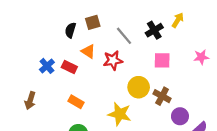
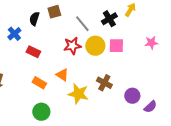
orange triangle: (88, 51) -> (62, 75), moved
blue cross: (47, 66) -> (14, 34), moved
yellow circle: (139, 87) -> (95, 46), moved
brown cross: (162, 96) -> (104, 83), moved

